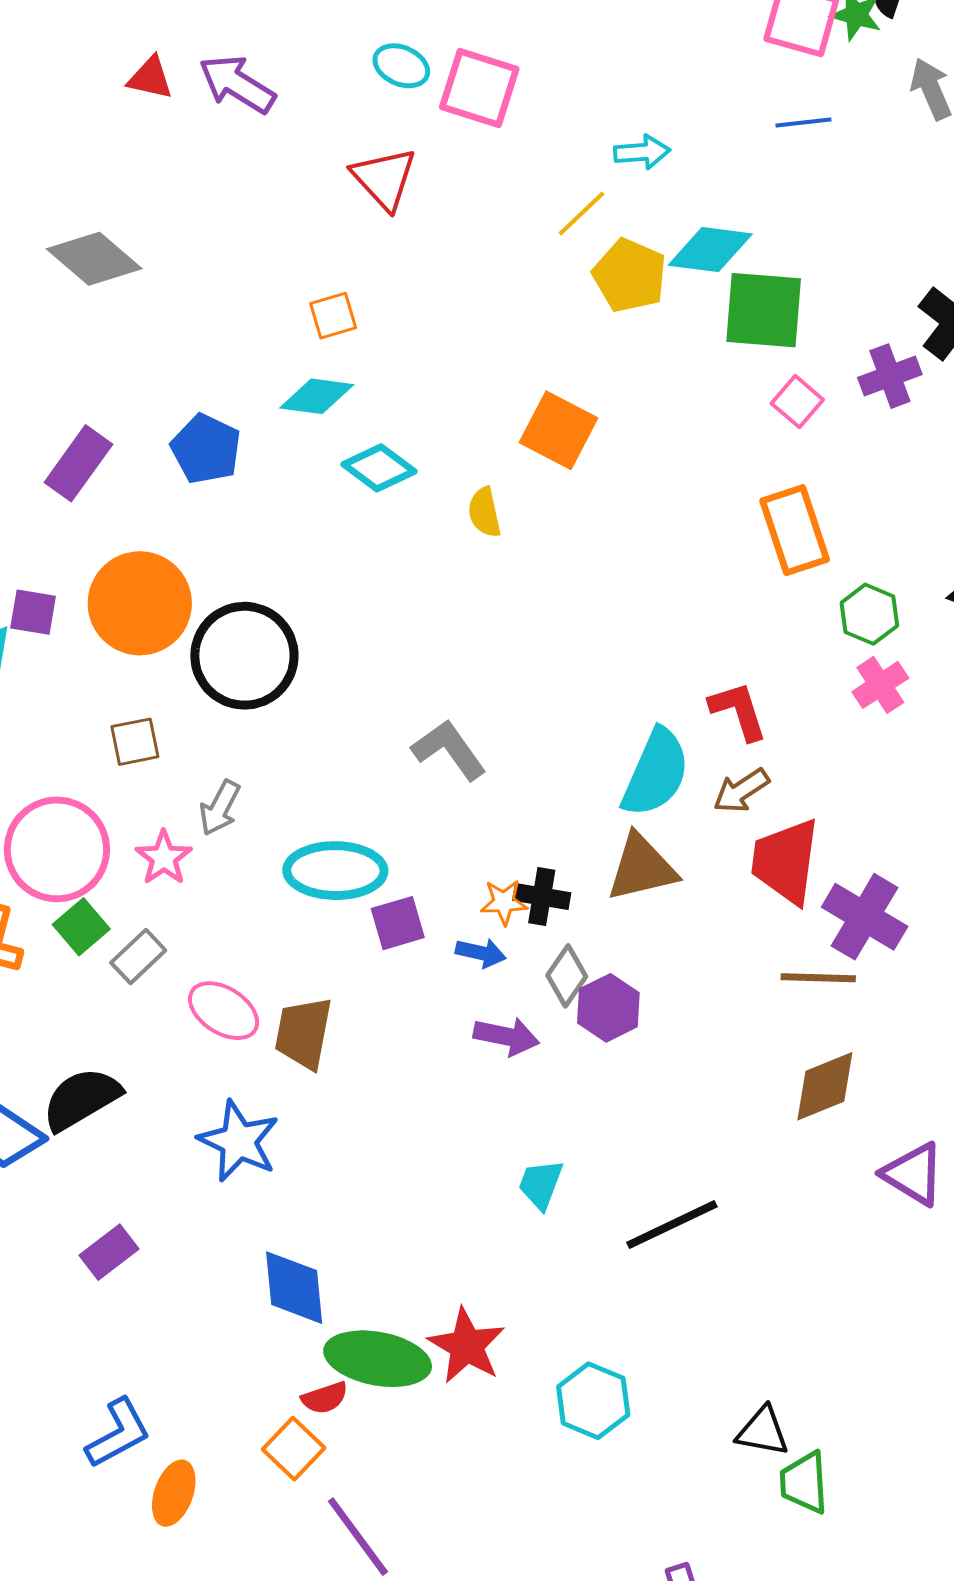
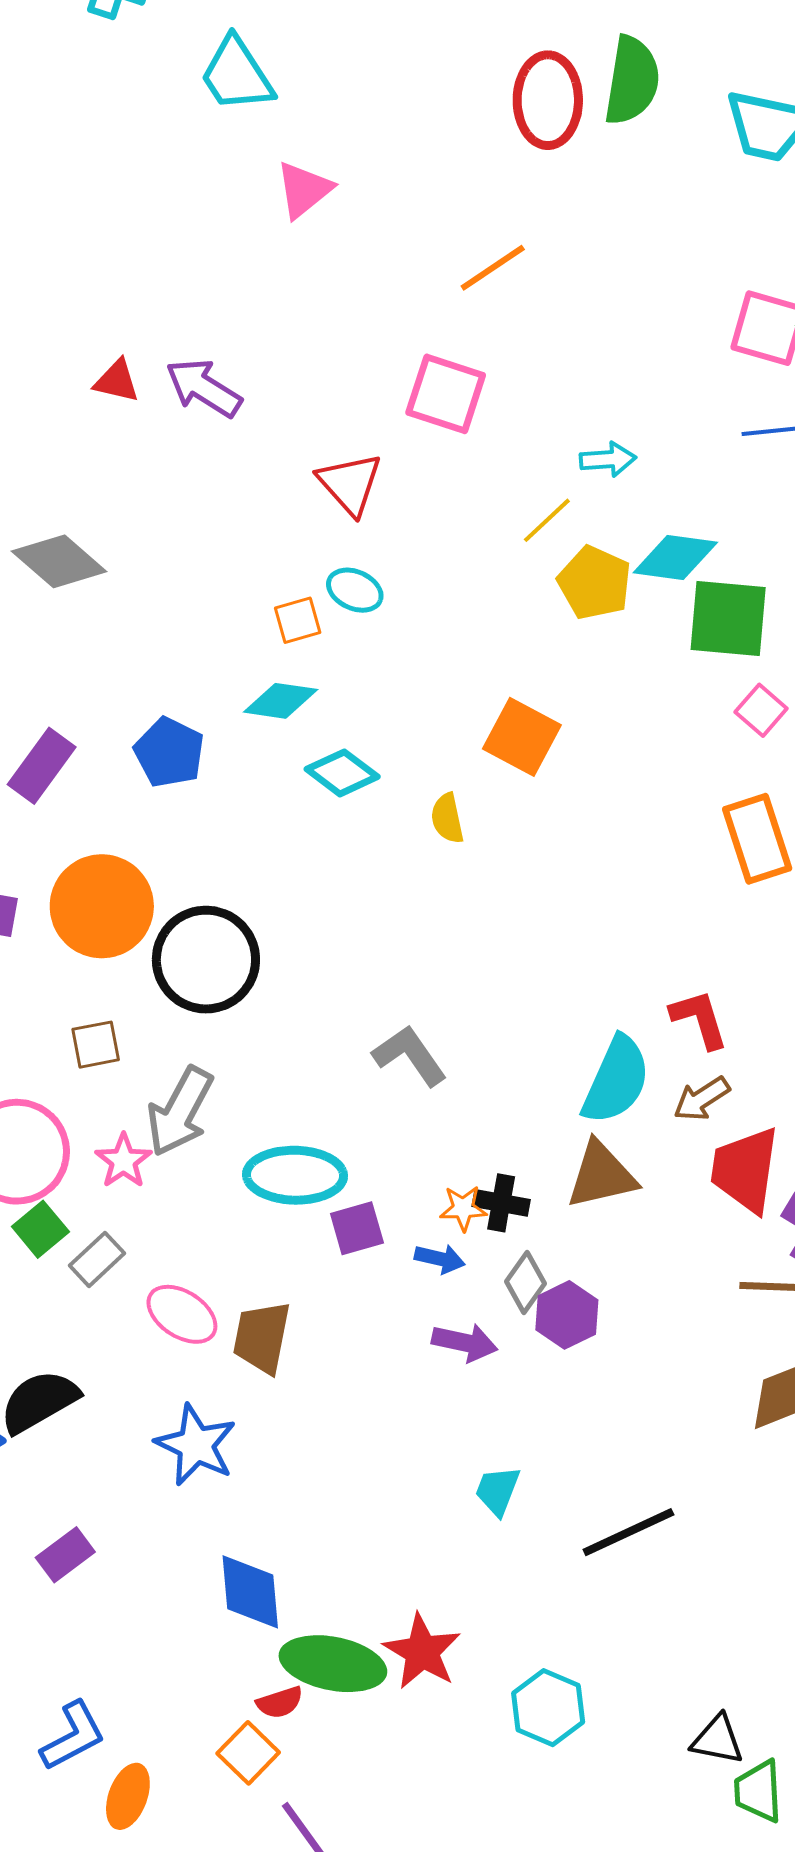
cyan ellipse: (401, 66) -> (355, 590), moved
gray arrow: (220, 808) -> (180, 1112), size x1.6

